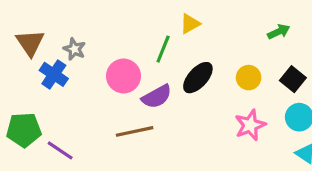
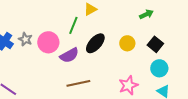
gray star: (74, 49) -> (25, 39), moved
pink star: (250, 125) -> (128, 85), moved
brown line: (135, 131) -> (78, 83), moved

